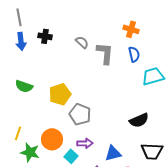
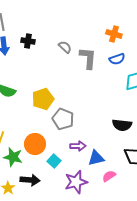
blue semicircle: (134, 54) -> (117, 59), turned 84
black semicircle: (139, 120) -> (122, 125), turned 30
purple arrow: (85, 143) -> (78, 146), moved

